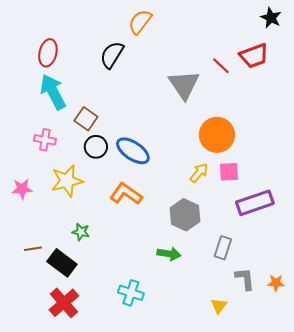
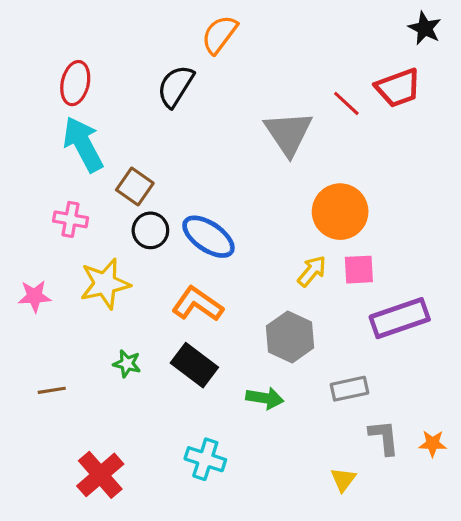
gray rectangle: (223, 248) -> (350, 389), turned 60
black rectangle: (62, 263) -> (194, 365), moved

